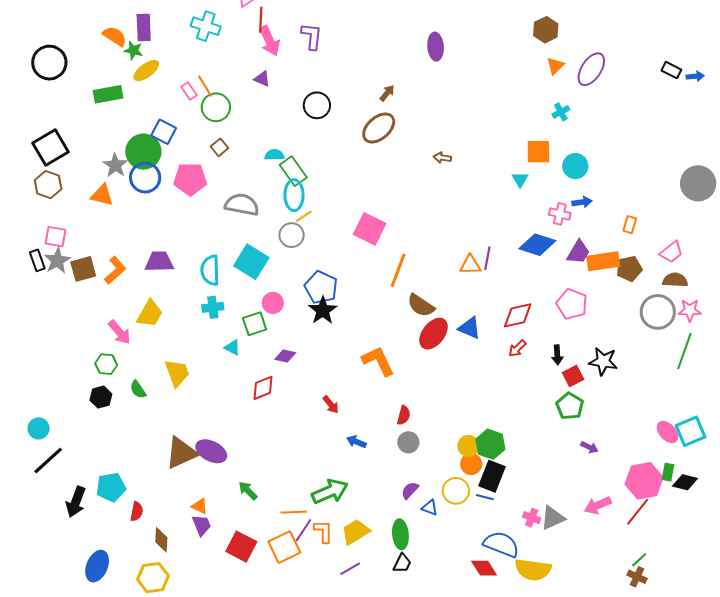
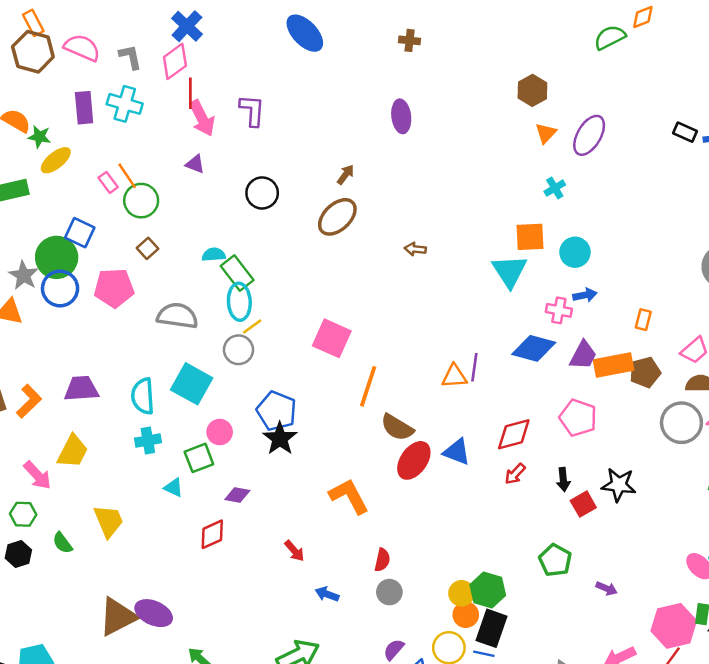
purple rectangle: (144, 28) -> (84, 108), moved
cyan triangle: (520, 179) -> (510, 271), size x1.8
green pentagon: (570, 406) -> (555, 560), moved

